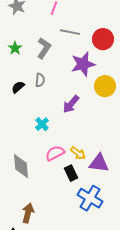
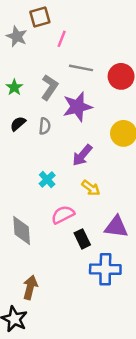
purple star: (83, 64) -> (77, 107), moved
black semicircle: (18, 87) -> (18, 124), moved
yellow arrow: (78, 153) -> (91, 188), moved
blue cross: (90, 198) -> (105, 269), turned -30

